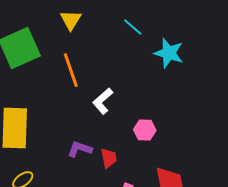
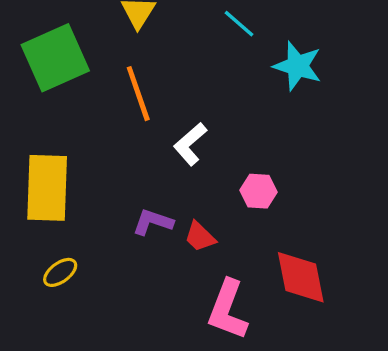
red trapezoid: (109, 158) -> (200, 237), turned 145

